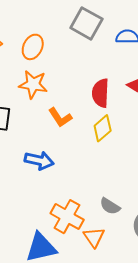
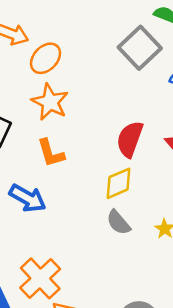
orange ellipse: (33, 47) -> (46, 58), moved
orange L-shape: (60, 117) -> (51, 153), moved
gray semicircle: (110, 206) -> (118, 222), moved

